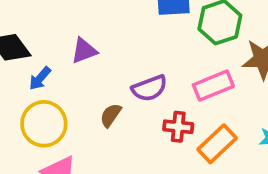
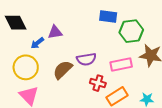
blue arrow: (40, 78) -> (37, 43), moved
brown semicircle: (111, 115) -> (63, 70), size x1.5

